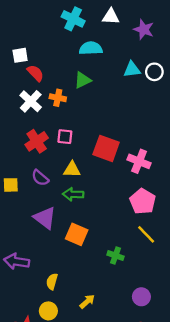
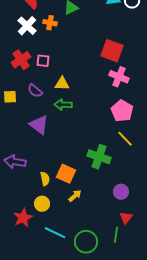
pink square: (65, 137) -> (43, 61), moved
red cross: (37, 141) -> (21, 60), moved
red square: (106, 148) -> (112, 51), moved
orange square: (77, 234) -> (66, 174), moved
green cross: (116, 256) -> (99, 157), size x1.6
yellow semicircle: (52, 281) -> (45, 179), turned 152

